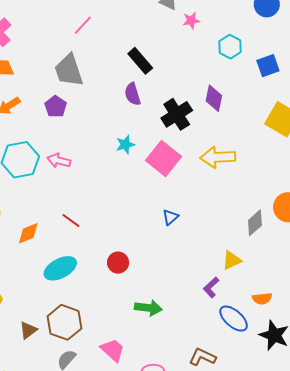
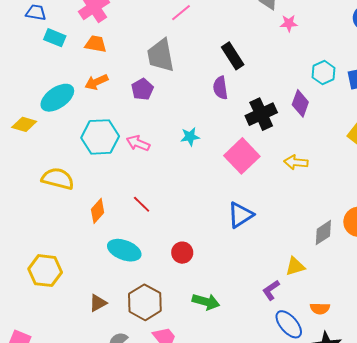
cyan hexagon: (230, 47) -> (324, 73), moved
cyan star: (125, 145) -> (190, 137), moved
yellow arrow: (218, 157) -> (296, 162), size x0.7
blue triangle: (170, 217) -> (241, 215), size x1.6
orange diamond: (28, 233) -> (98, 211), turned -35
cyan ellipse: (60, 268) -> (124, 250), turned 40
brown hexagon: (65, 322) -> (145, 302), moved
brown triangle: (28, 330) -> (98, 303), moved

